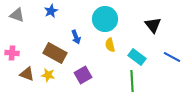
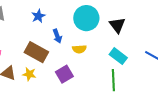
blue star: (51, 11) -> (38, 16), moved
black triangle: (153, 25) -> (117, 25), moved
yellow semicircle: (110, 45) -> (79, 49), moved, turned -80

